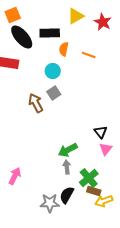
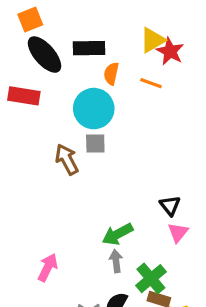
yellow triangle: (76, 16) -> (153, 40), moved
red star: (103, 22) -> (170, 51), moved
cyan circle: (53, 71) -> (94, 109), size x1.6
gray square: (54, 93) -> (95, 144), turned 32
pink arrow: (15, 176) -> (48, 267), moved

